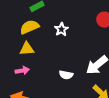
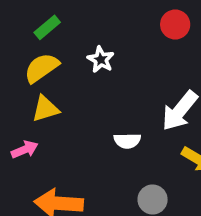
pink arrow: (22, 71) -> (25, 149), moved

